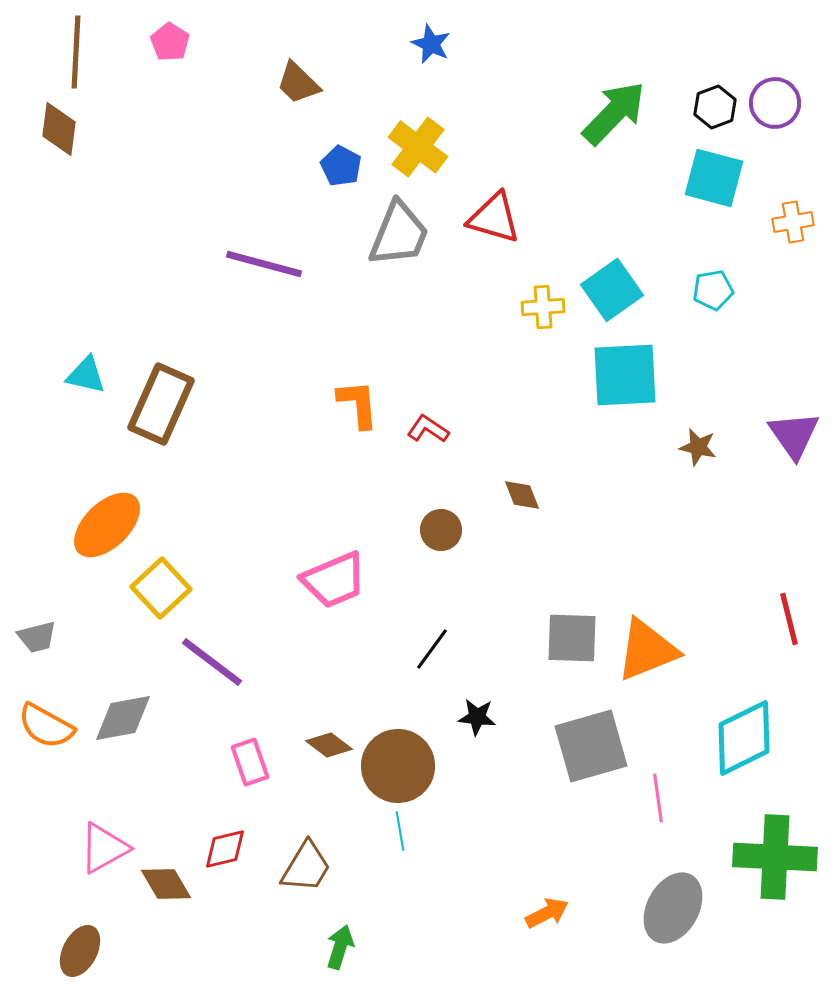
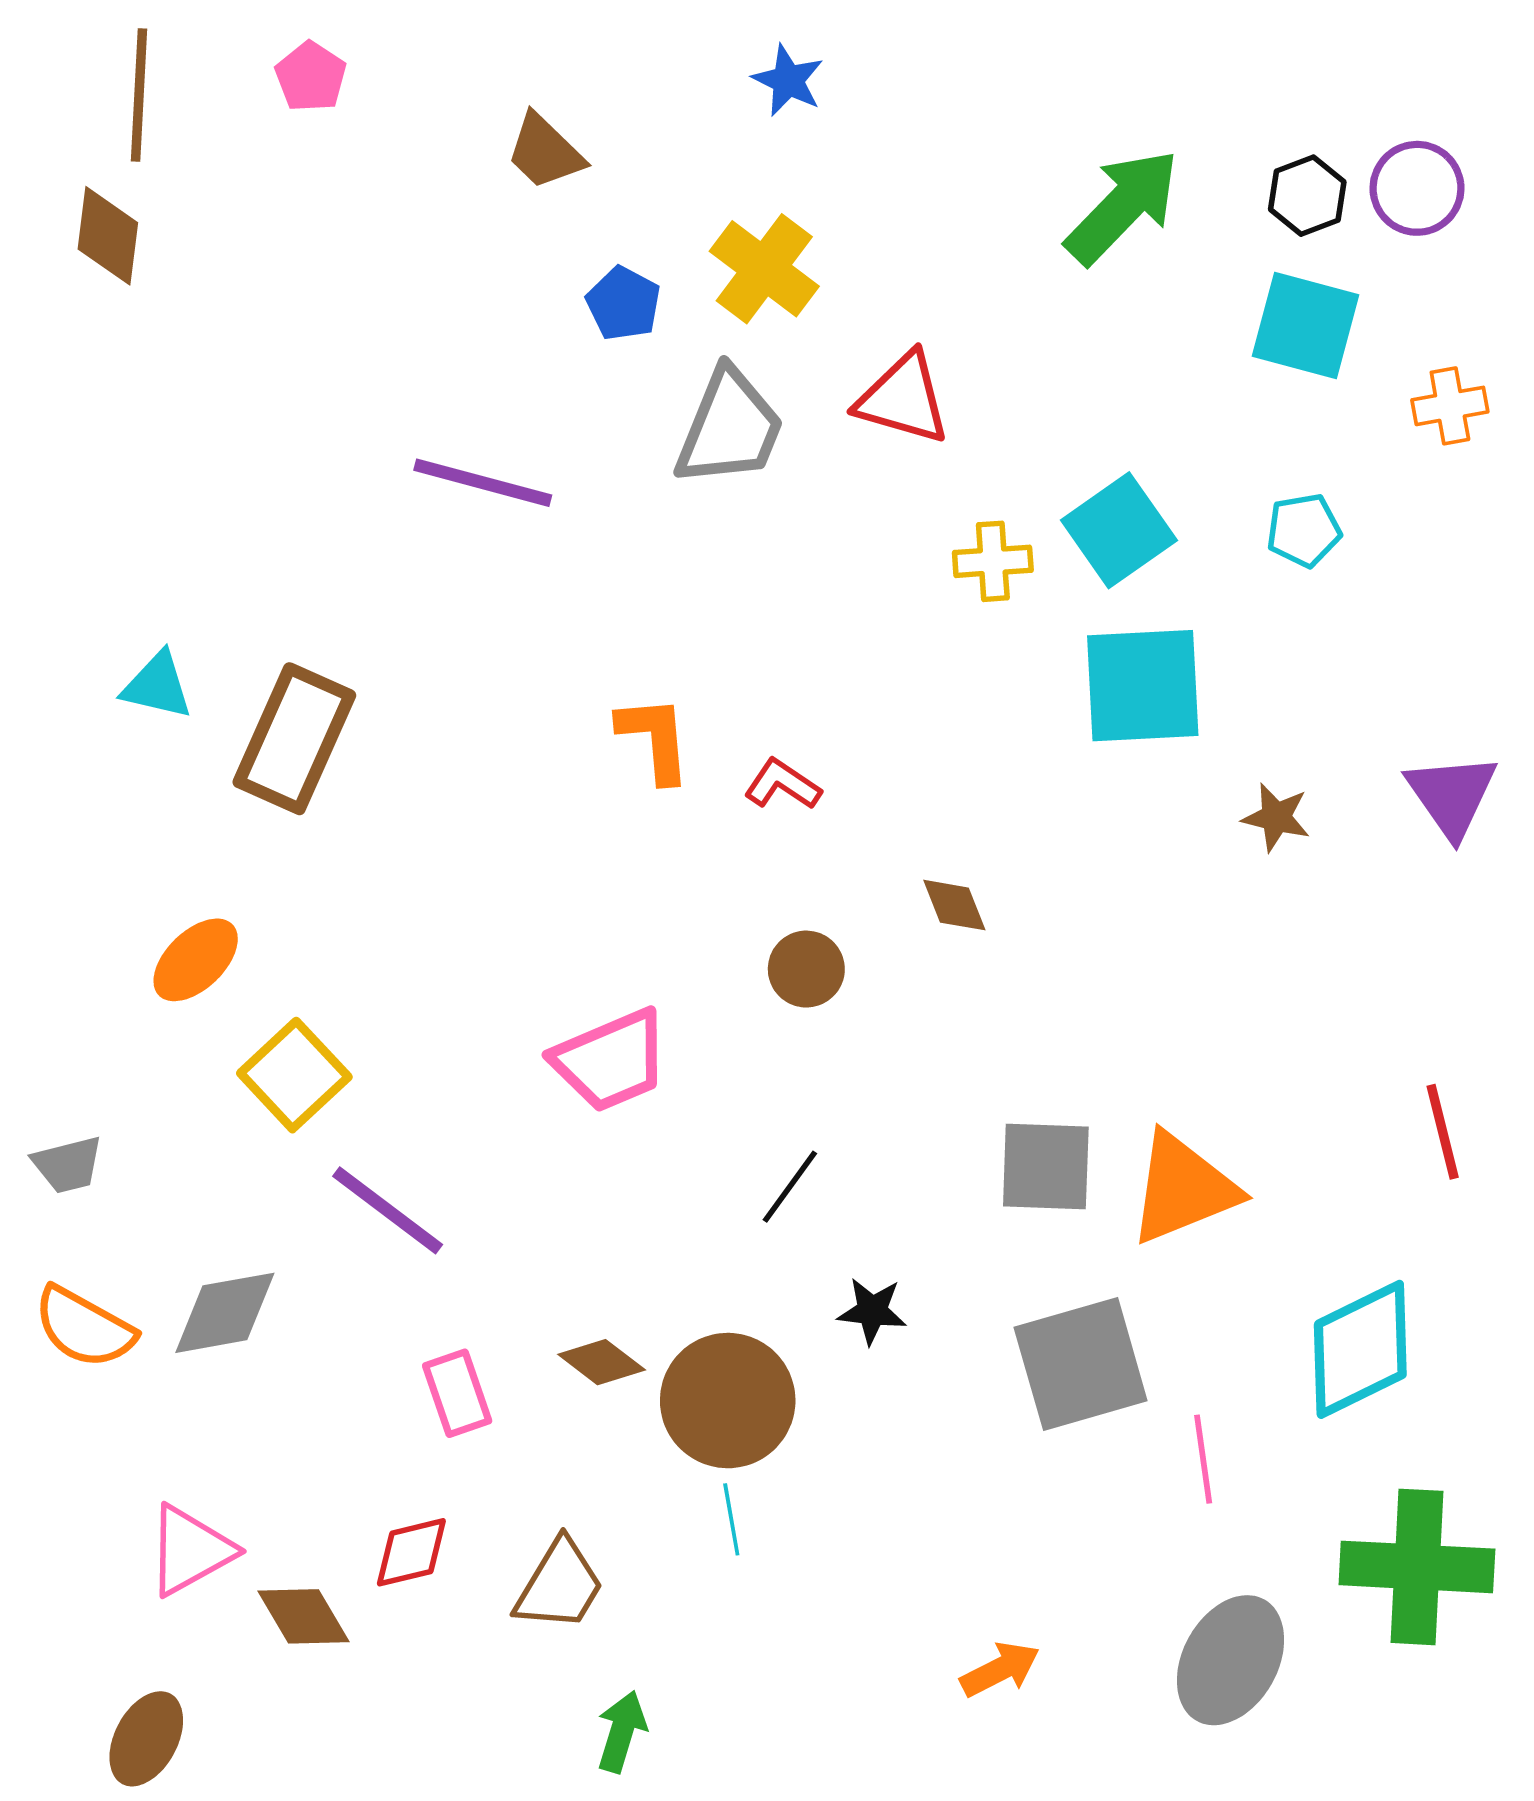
orange ellipse: (107, 525) -> (196, 960), size x0.7

